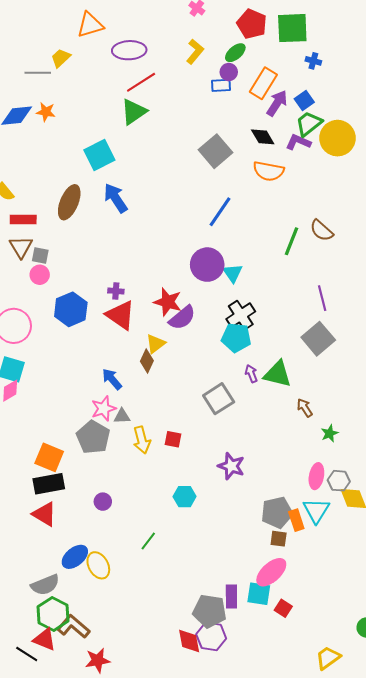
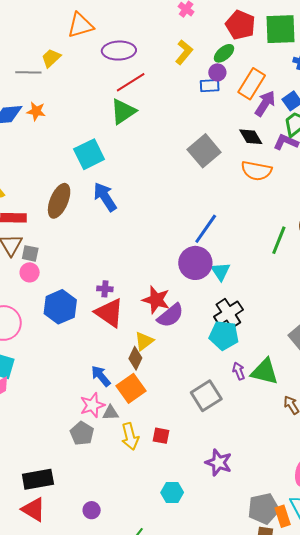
blue line: (220, 212) -> (206, 229), moved
gray pentagon: (93, 437) -> (82, 433), size x0.7
orange square: (49, 457) -> (131, 388), moved, turned 32
purple circle: (103, 502) -> (92, 510), moved

